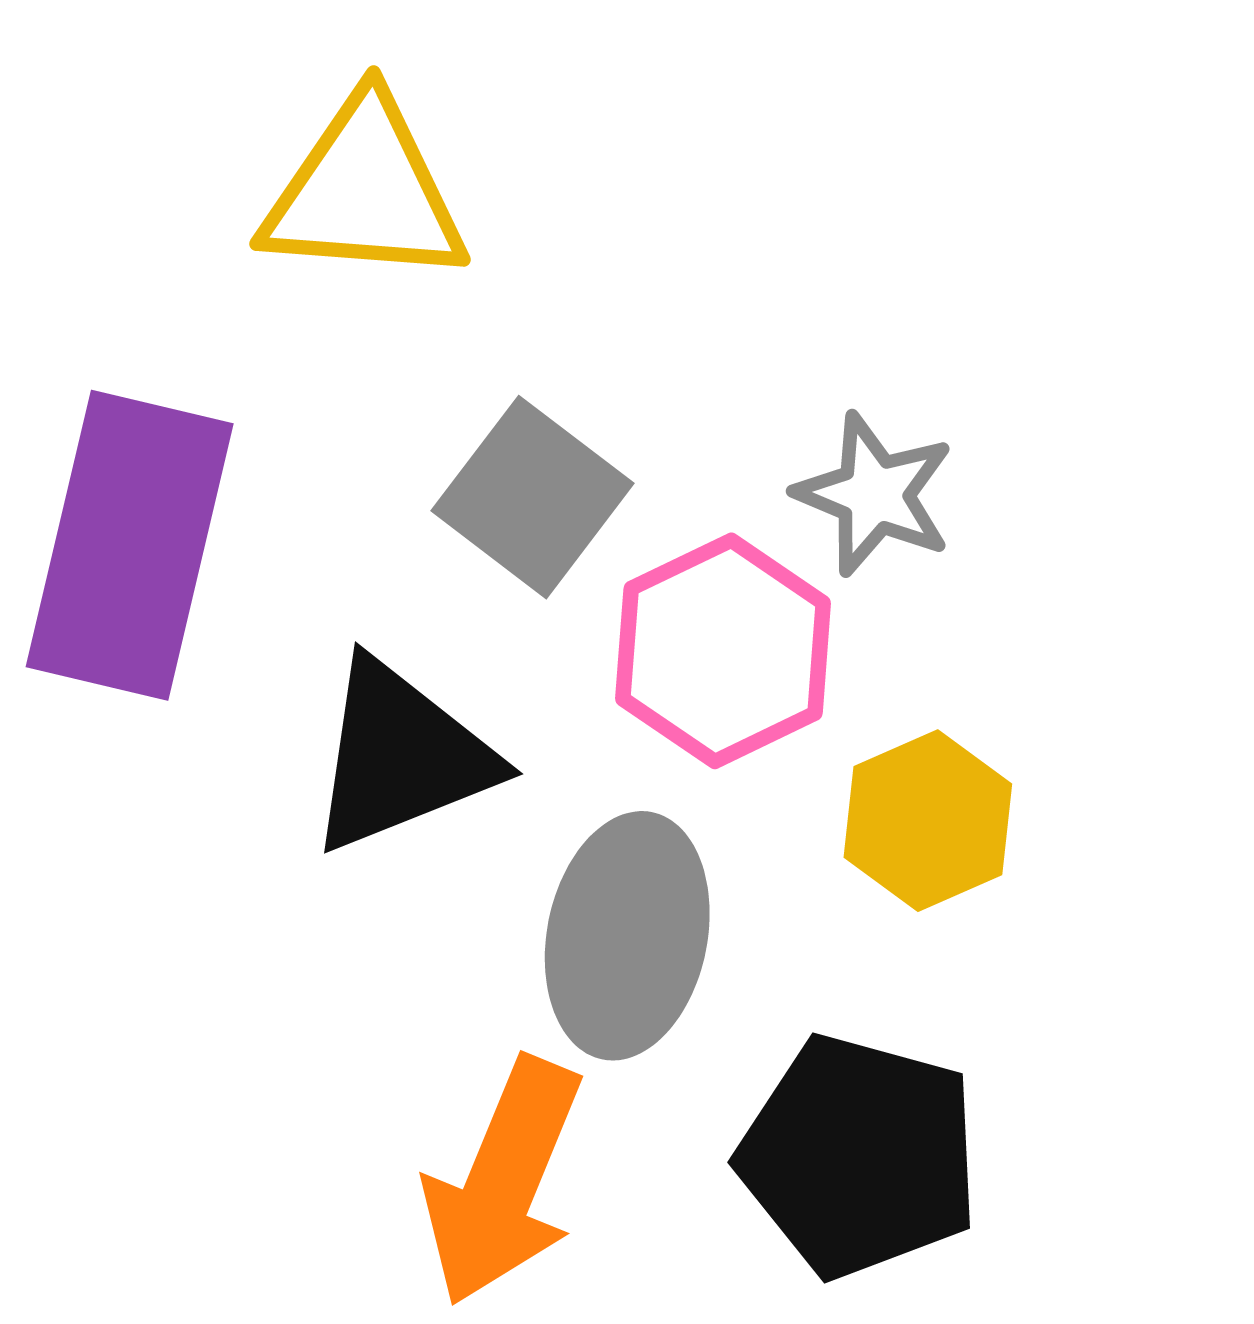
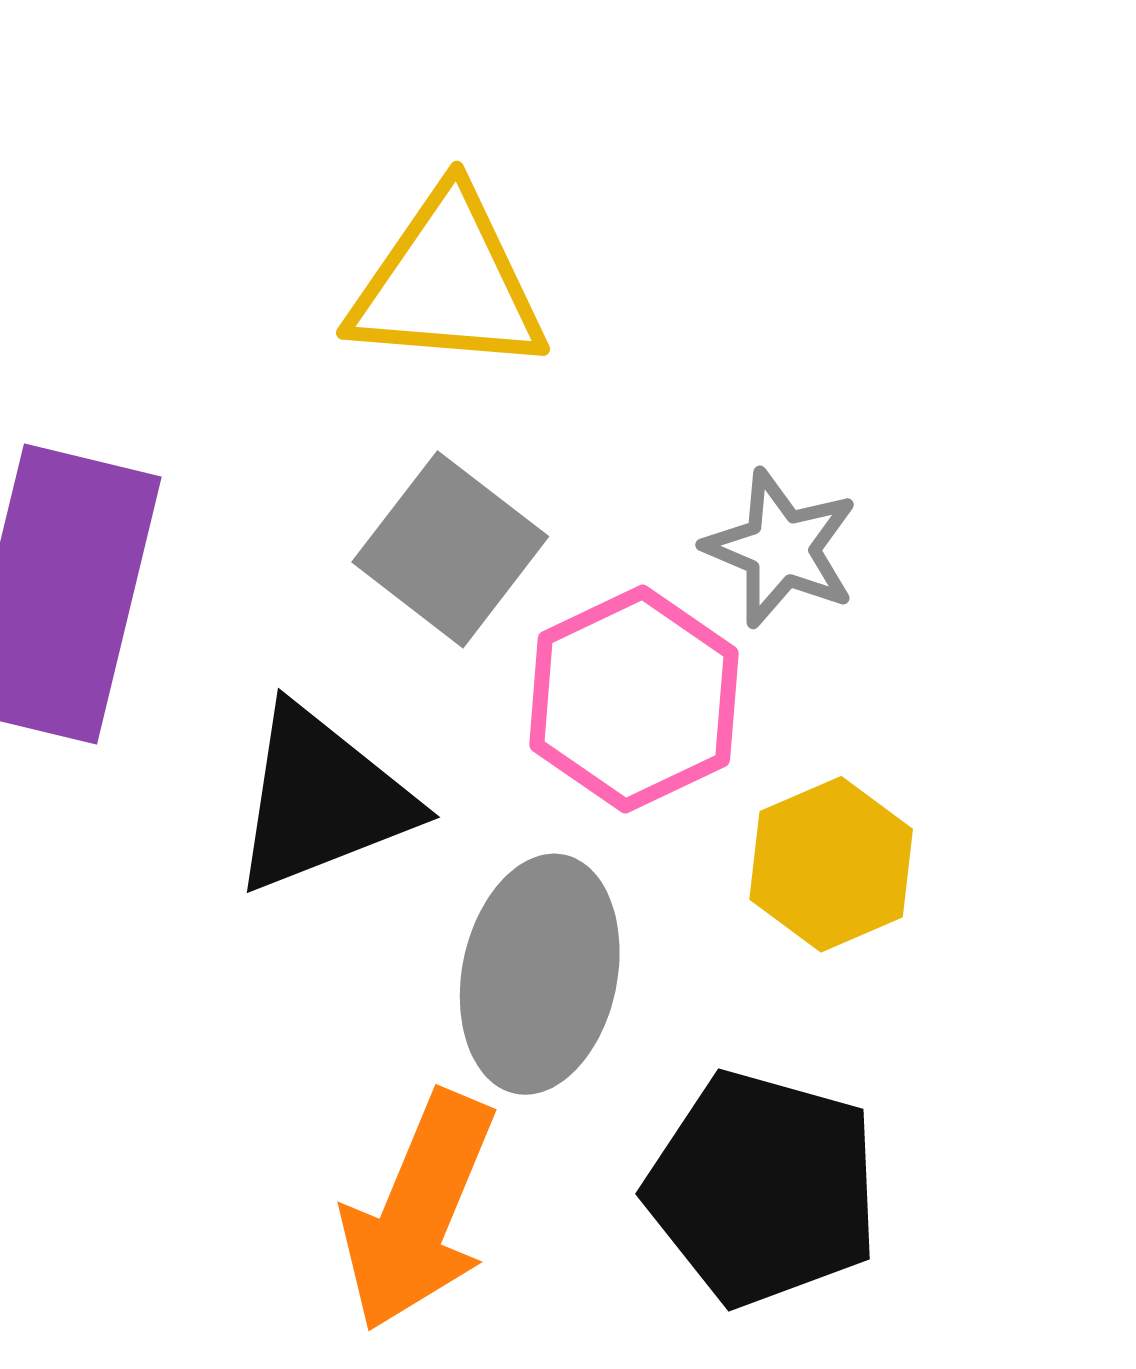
yellow triangle: (365, 192) -> (448, 283), moved

